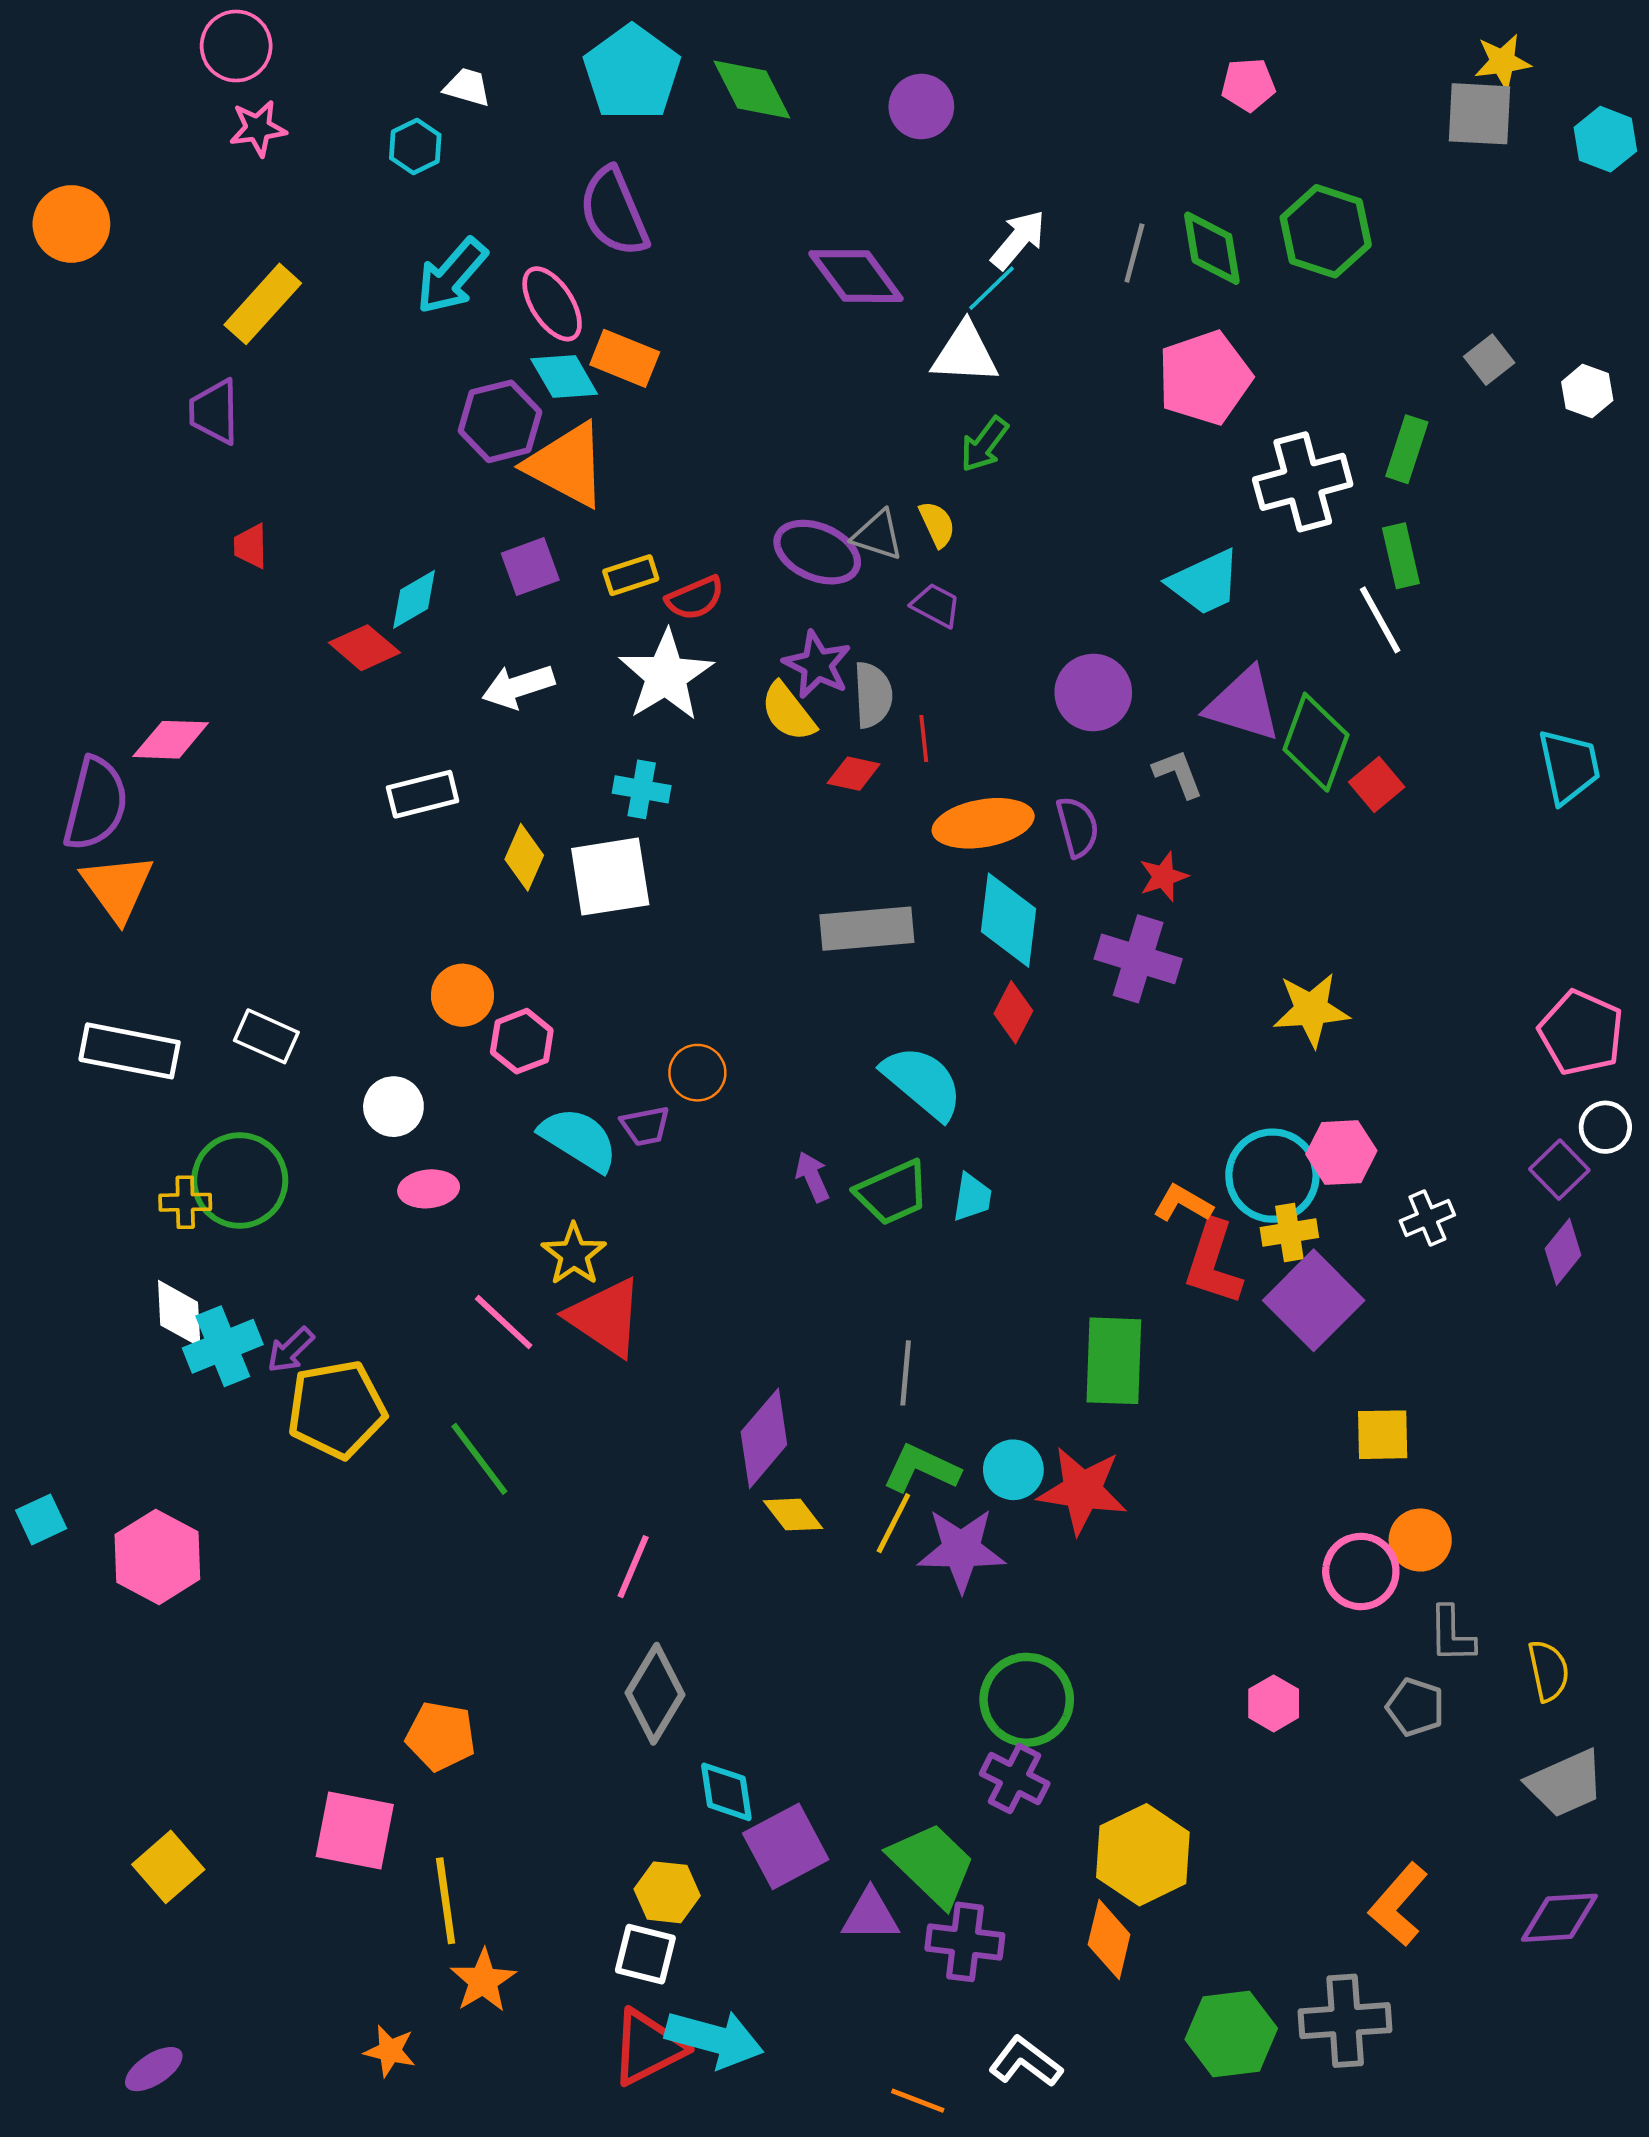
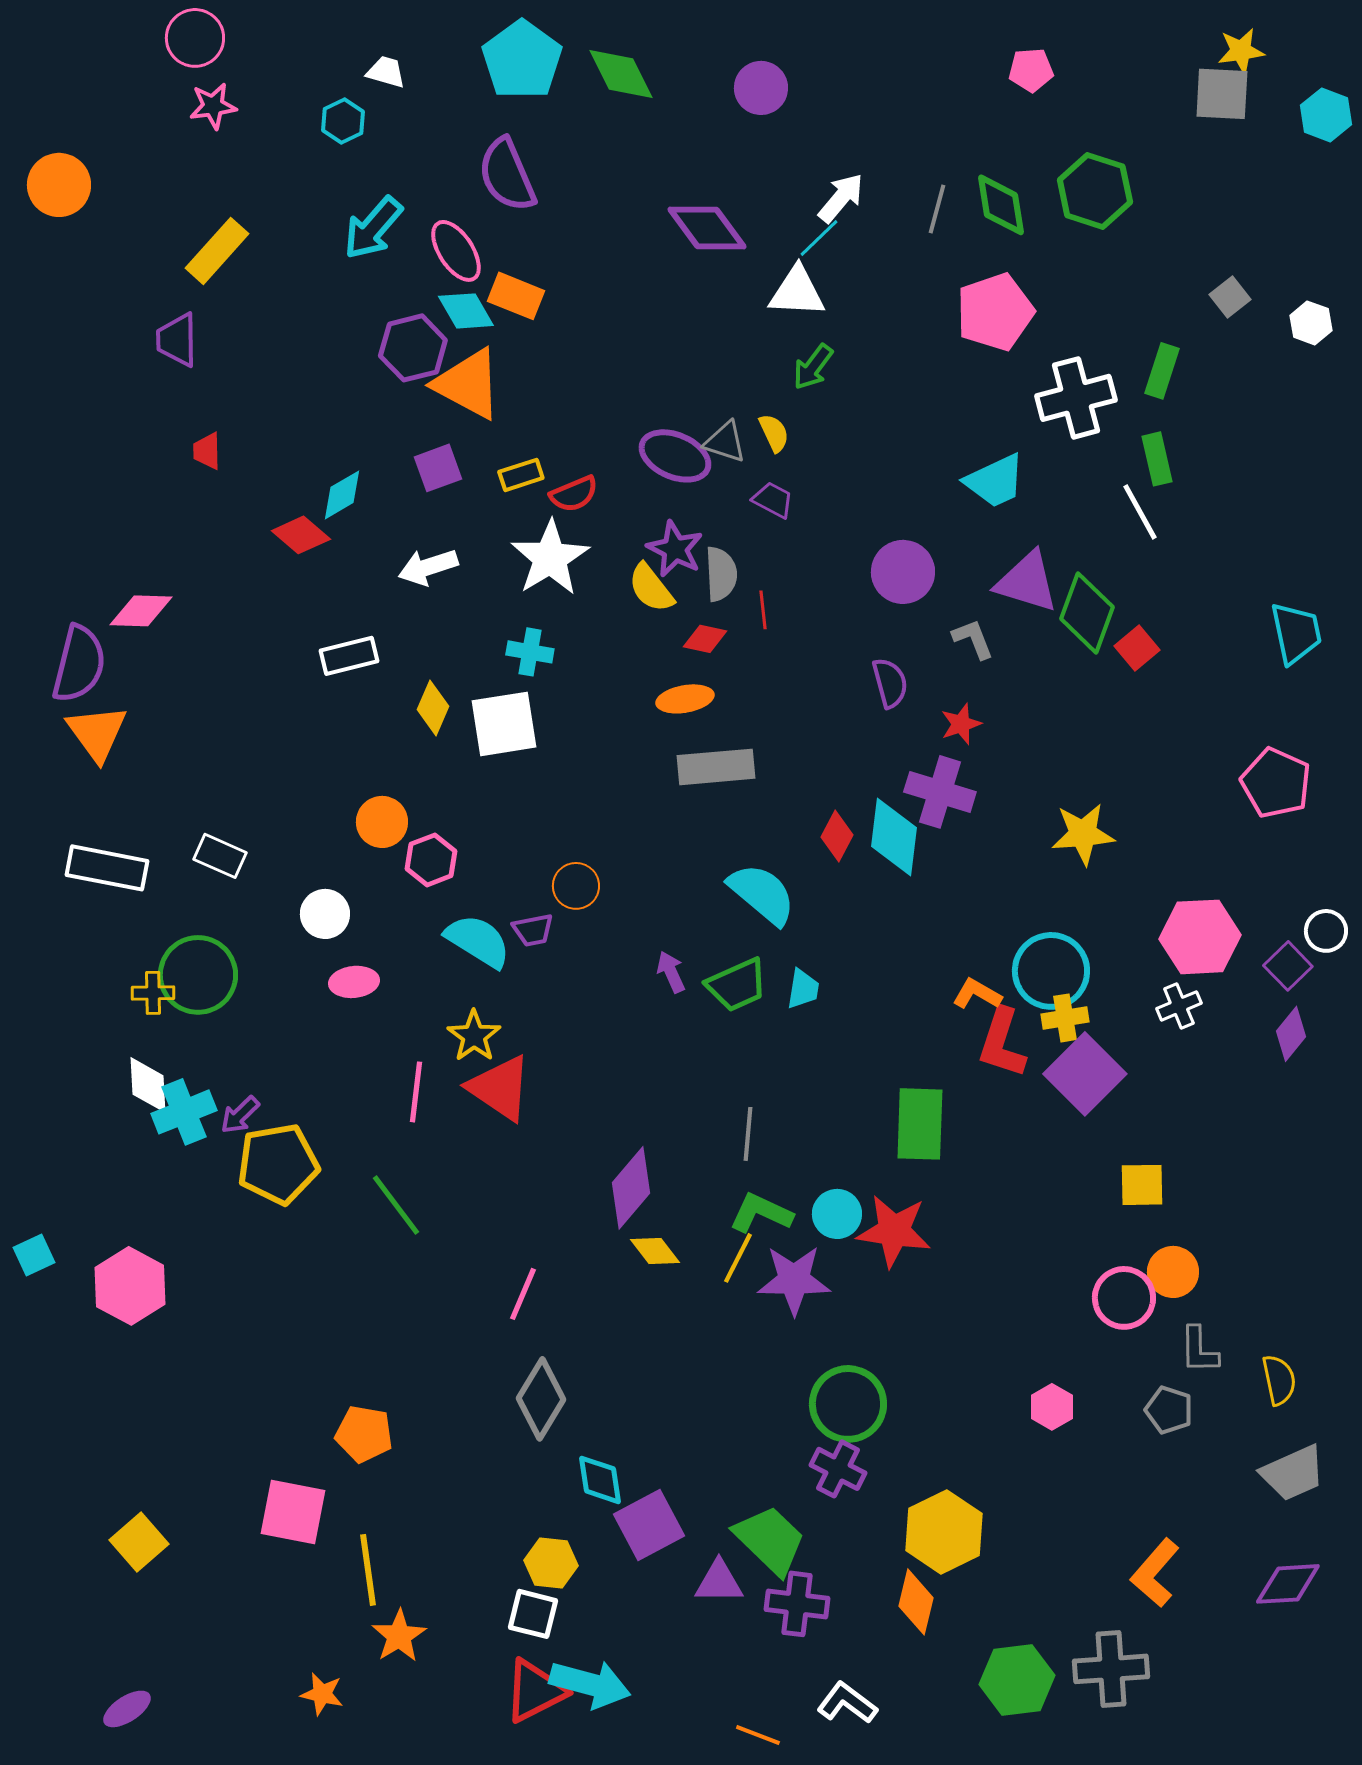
orange ellipse: (983, 823) -> (685, 699), moved, size x0.7
cyan diamond: (1009, 920) -> (894, 837), moved
pink pentagon: (1581, 1033) -> (1276, 783), moved
pink hexagon: (1341, 1153) -> (1200, 937), moved, size x1.4
pink line: (504, 1322) -> (416, 1092), turned 54

